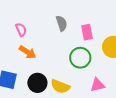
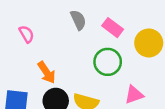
pink rectangle: (87, 32) -> (113, 28), turned -35
orange arrow: (28, 52) -> (47, 72), moved, turned 30

